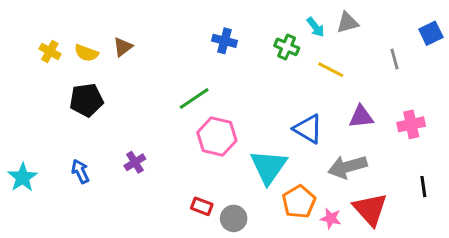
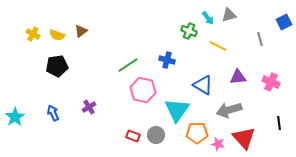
blue cross: (224, 41) -> (167, 60), moved
pink cross: (411, 124) -> (271, 82), turned 36
orange pentagon: (299, 202) -> (197, 133), turned 30
gray circle: (234, 218) -> (156, 135), moved

